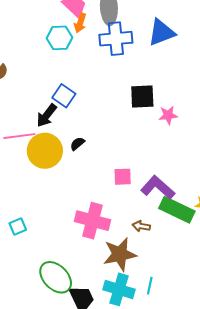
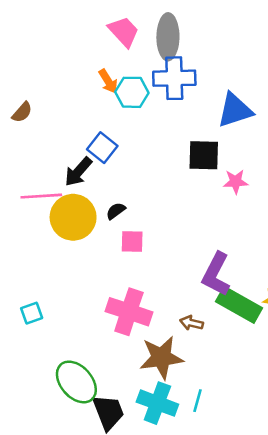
orange arrow: (80, 23) -> (108, 81), moved, turned -54
blue triangle: (161, 32) -> (235, 110), moved
cyan hexagon: (60, 38) -> (132, 92), moved
pink square: (123, 177) -> (132, 242), moved
purple L-shape: (158, 187) -> (216, 274), turned -108

